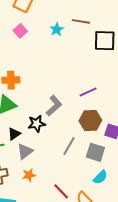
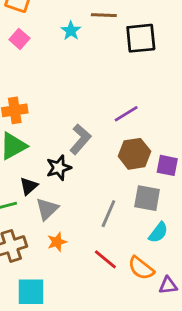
gray line: (69, 146) -> (108, 214), moved

